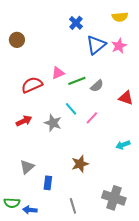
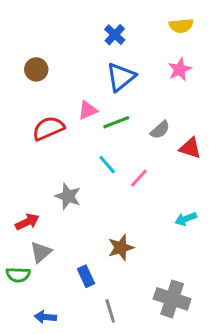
brown circle: (17, 40) -> (36, 69), moved
blue triangle: (96, 45) -> (121, 77), moved
gray semicircle: (97, 86) -> (160, 130), moved
red arrow: (24, 121) -> (27, 222), moved
gray star: (53, 123) -> (68, 196), moved
blue rectangle: (48, 183) -> (86, 276), moved, turned -32
green semicircle: (12, 203) -> (18, 275), moved

